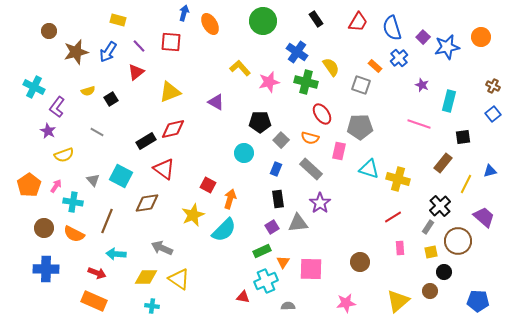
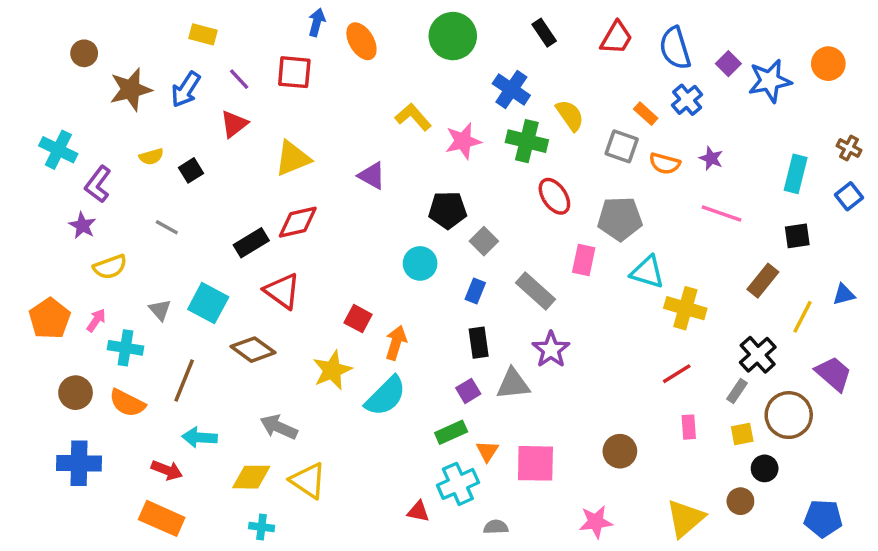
purple star: (422, 85) -> (711, 158), moved
cyan rectangle: (449, 101) -> (796, 174), moved
orange semicircle: (310, 138) -> (665, 164), moved
cyan triangle: (369, 169) -> (647, 272), moved
brown diamond: (147, 203) -> (253, 350), turned 45

